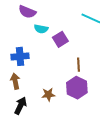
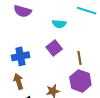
cyan semicircle: (41, 29) -> (59, 24), moved
purple square: (60, 39) -> (54, 48), moved

